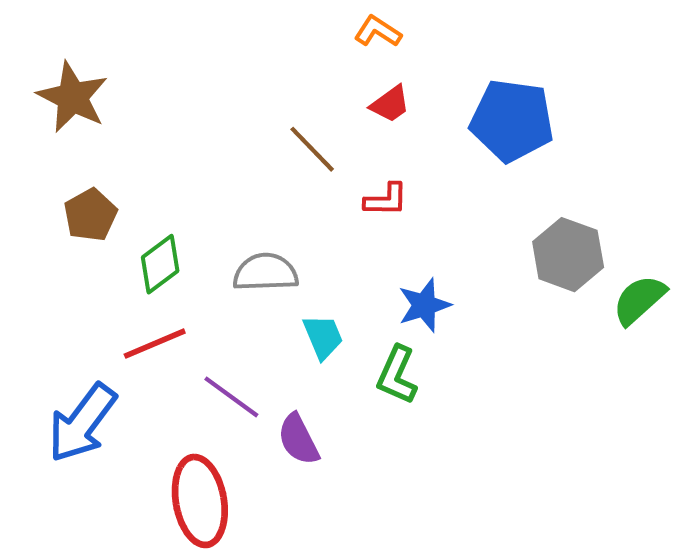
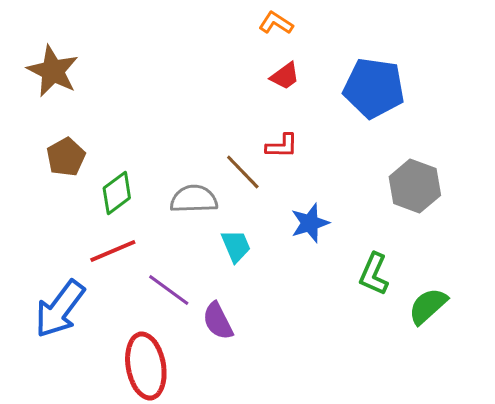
brown line: (312, 149) -> (243, 172), moved
green semicircle: (639, 300) -> (428, 306), moved
green L-shape: (397, 375) -> (374, 274), moved

